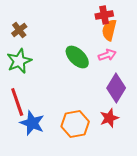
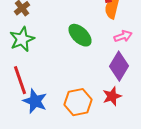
pink arrow: (107, 55) -> (123, 36), moved

